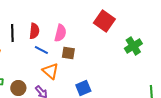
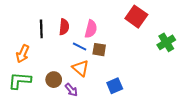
blue line: (41, 50) -> (80, 47), moved
brown circle: (18, 88) -> (54, 80), moved

